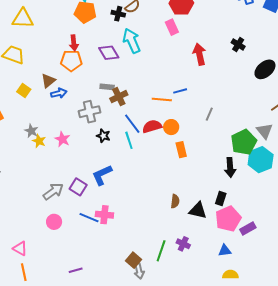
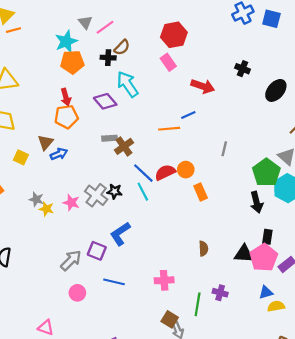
red arrow: (199, 54) -> (203, 86), turned 130
blue line: (180, 91) -> (188, 115), moved
orange line: (162, 99) -> (169, 129), moved
gray cross: (89, 112) -> (96, 195), moved, turned -30
black rectangle: (221, 199) -> (267, 237), moved
black triangle: (198, 211) -> (244, 254), moved
pink cross: (104, 215) -> (164, 280), moved
yellow semicircle: (230, 275) -> (276, 306), moved

